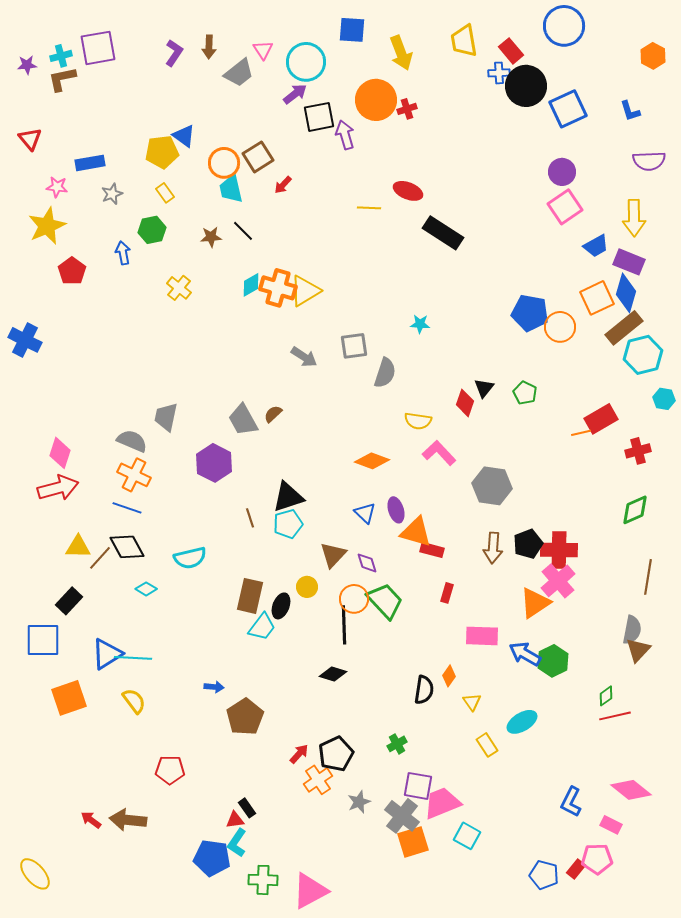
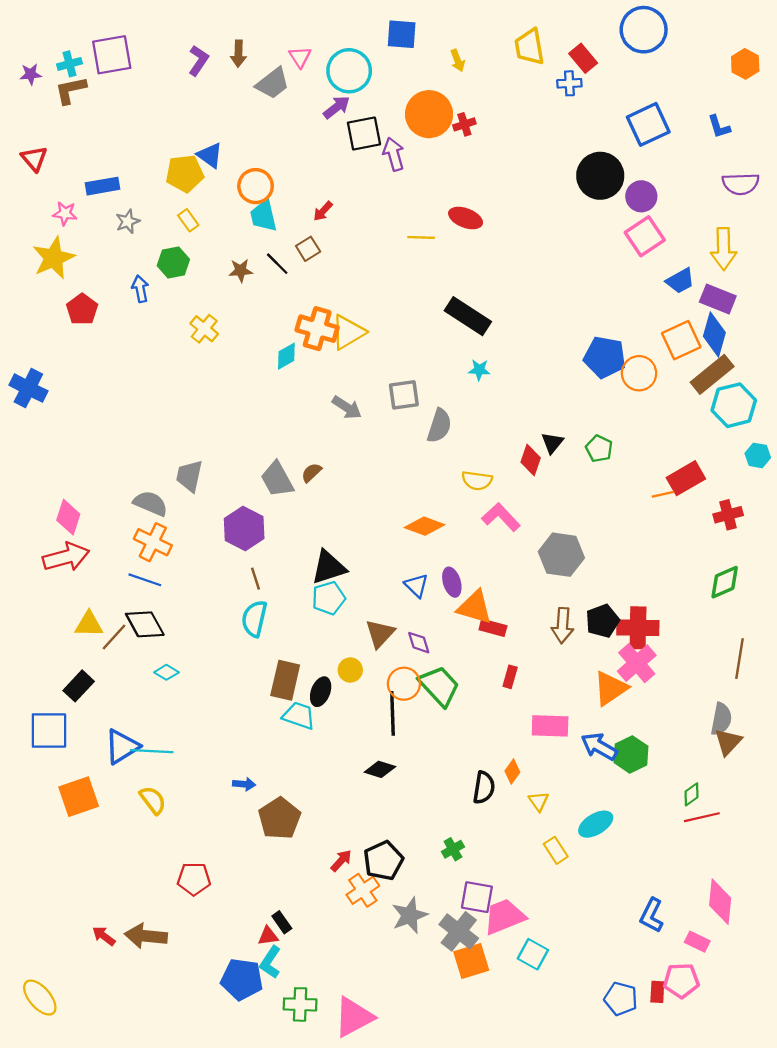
yellow arrow: (401, 53) -> (458, 60), size x0.6
black circle: (526, 86) -> (600, 176), moved
brown square: (258, 157) -> (308, 249), moved, size x0.7
black rectangle: (443, 233) -> (468, 316), moved
cyan diamond: (251, 285) -> (286, 356), moved
brown line: (250, 518) -> (256, 579), moved
cyan semicircle: (190, 558) -> (254, 619), moved, turned 116
cyan trapezoid: (262, 627) -> (299, 716), turned -108
pink diamond: (631, 790) -> (720, 902), turned 57
gray star: (359, 802) -> (410, 915), size x1.4
red rectangle: (576, 869) -> (657, 992), turned -36

